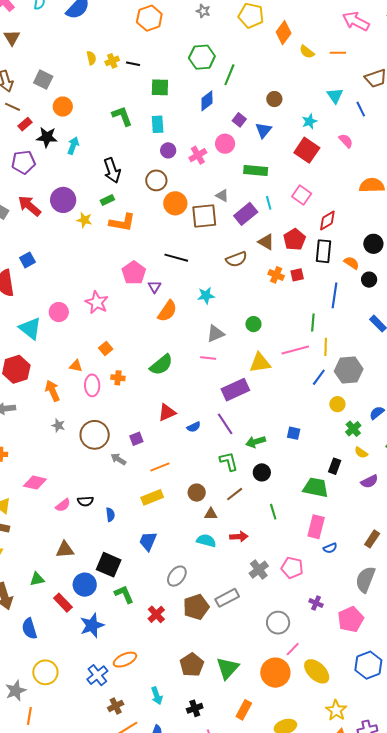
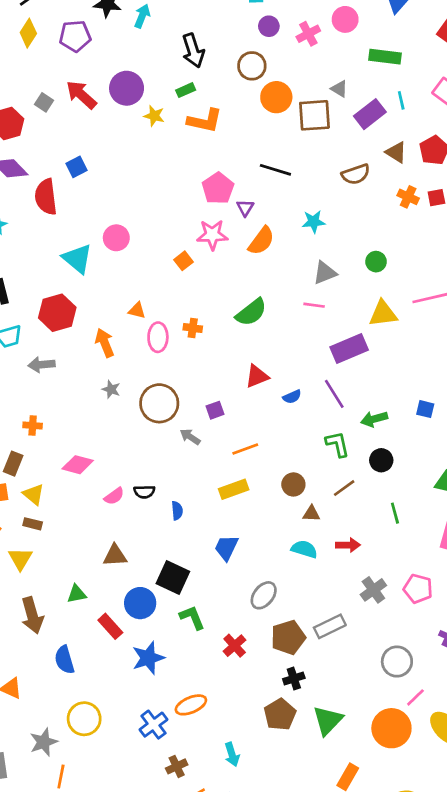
pink star: (97, 302) -> (212, 235), moved, turned -30
orange square: (106, 348) -> (183, 261), moved
black cross: (195, 708) -> (294, 678), moved

